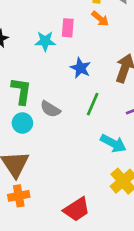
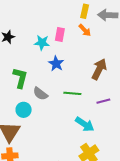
blue star: (80, 68) -> (56, 64), moved
green line: (93, 104) -> (72, 93), turned 66
cyan circle: (22, 123) -> (24, 110), moved

